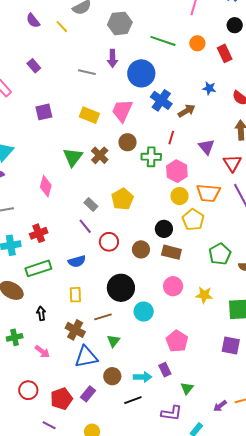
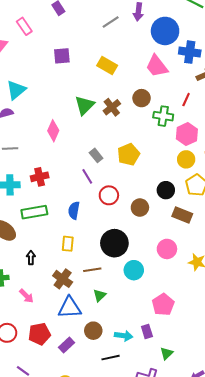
gray line: (87, 72) -> (111, 22), turned -54
blue cross: (161, 100) -> (190, 52), moved, turned -35
pink trapezoid: (122, 111) -> (157, 66), moved, turned -70
brown rectangle: (171, 252) -> (182, 215), moved
blue semicircle: (77, 261) -> (74, 210), turned 108
red pentagon: (61, 399) -> (39, 334), moved

